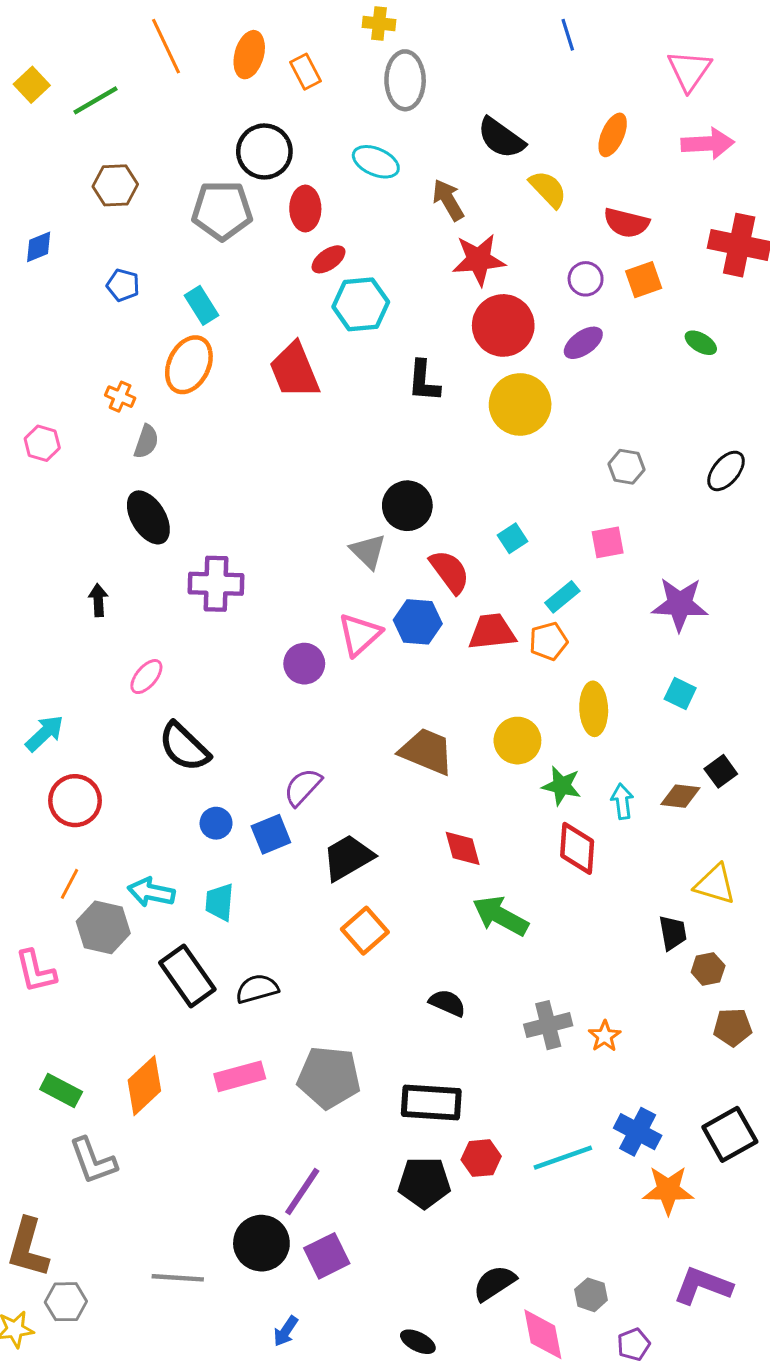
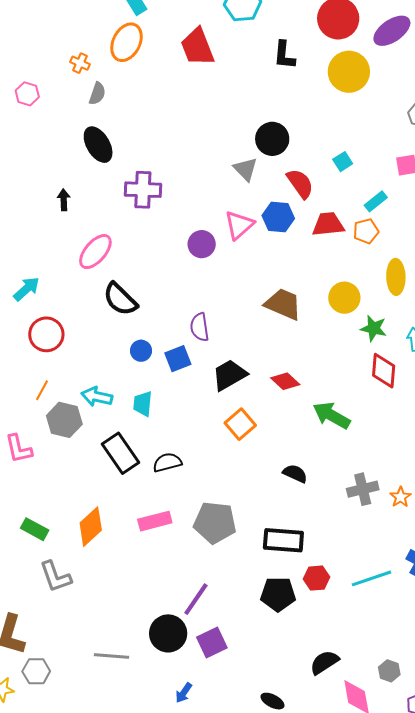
purple ellipse: (583, 343) -> (392, 31), size x1.4
pink ellipse: (146, 677) -> (95, 252), size x1.5
purple semicircle: (303, 787) -> (200, 327), turned -52
red diamond: (463, 848) -> (285, 381), moved, turned -32

